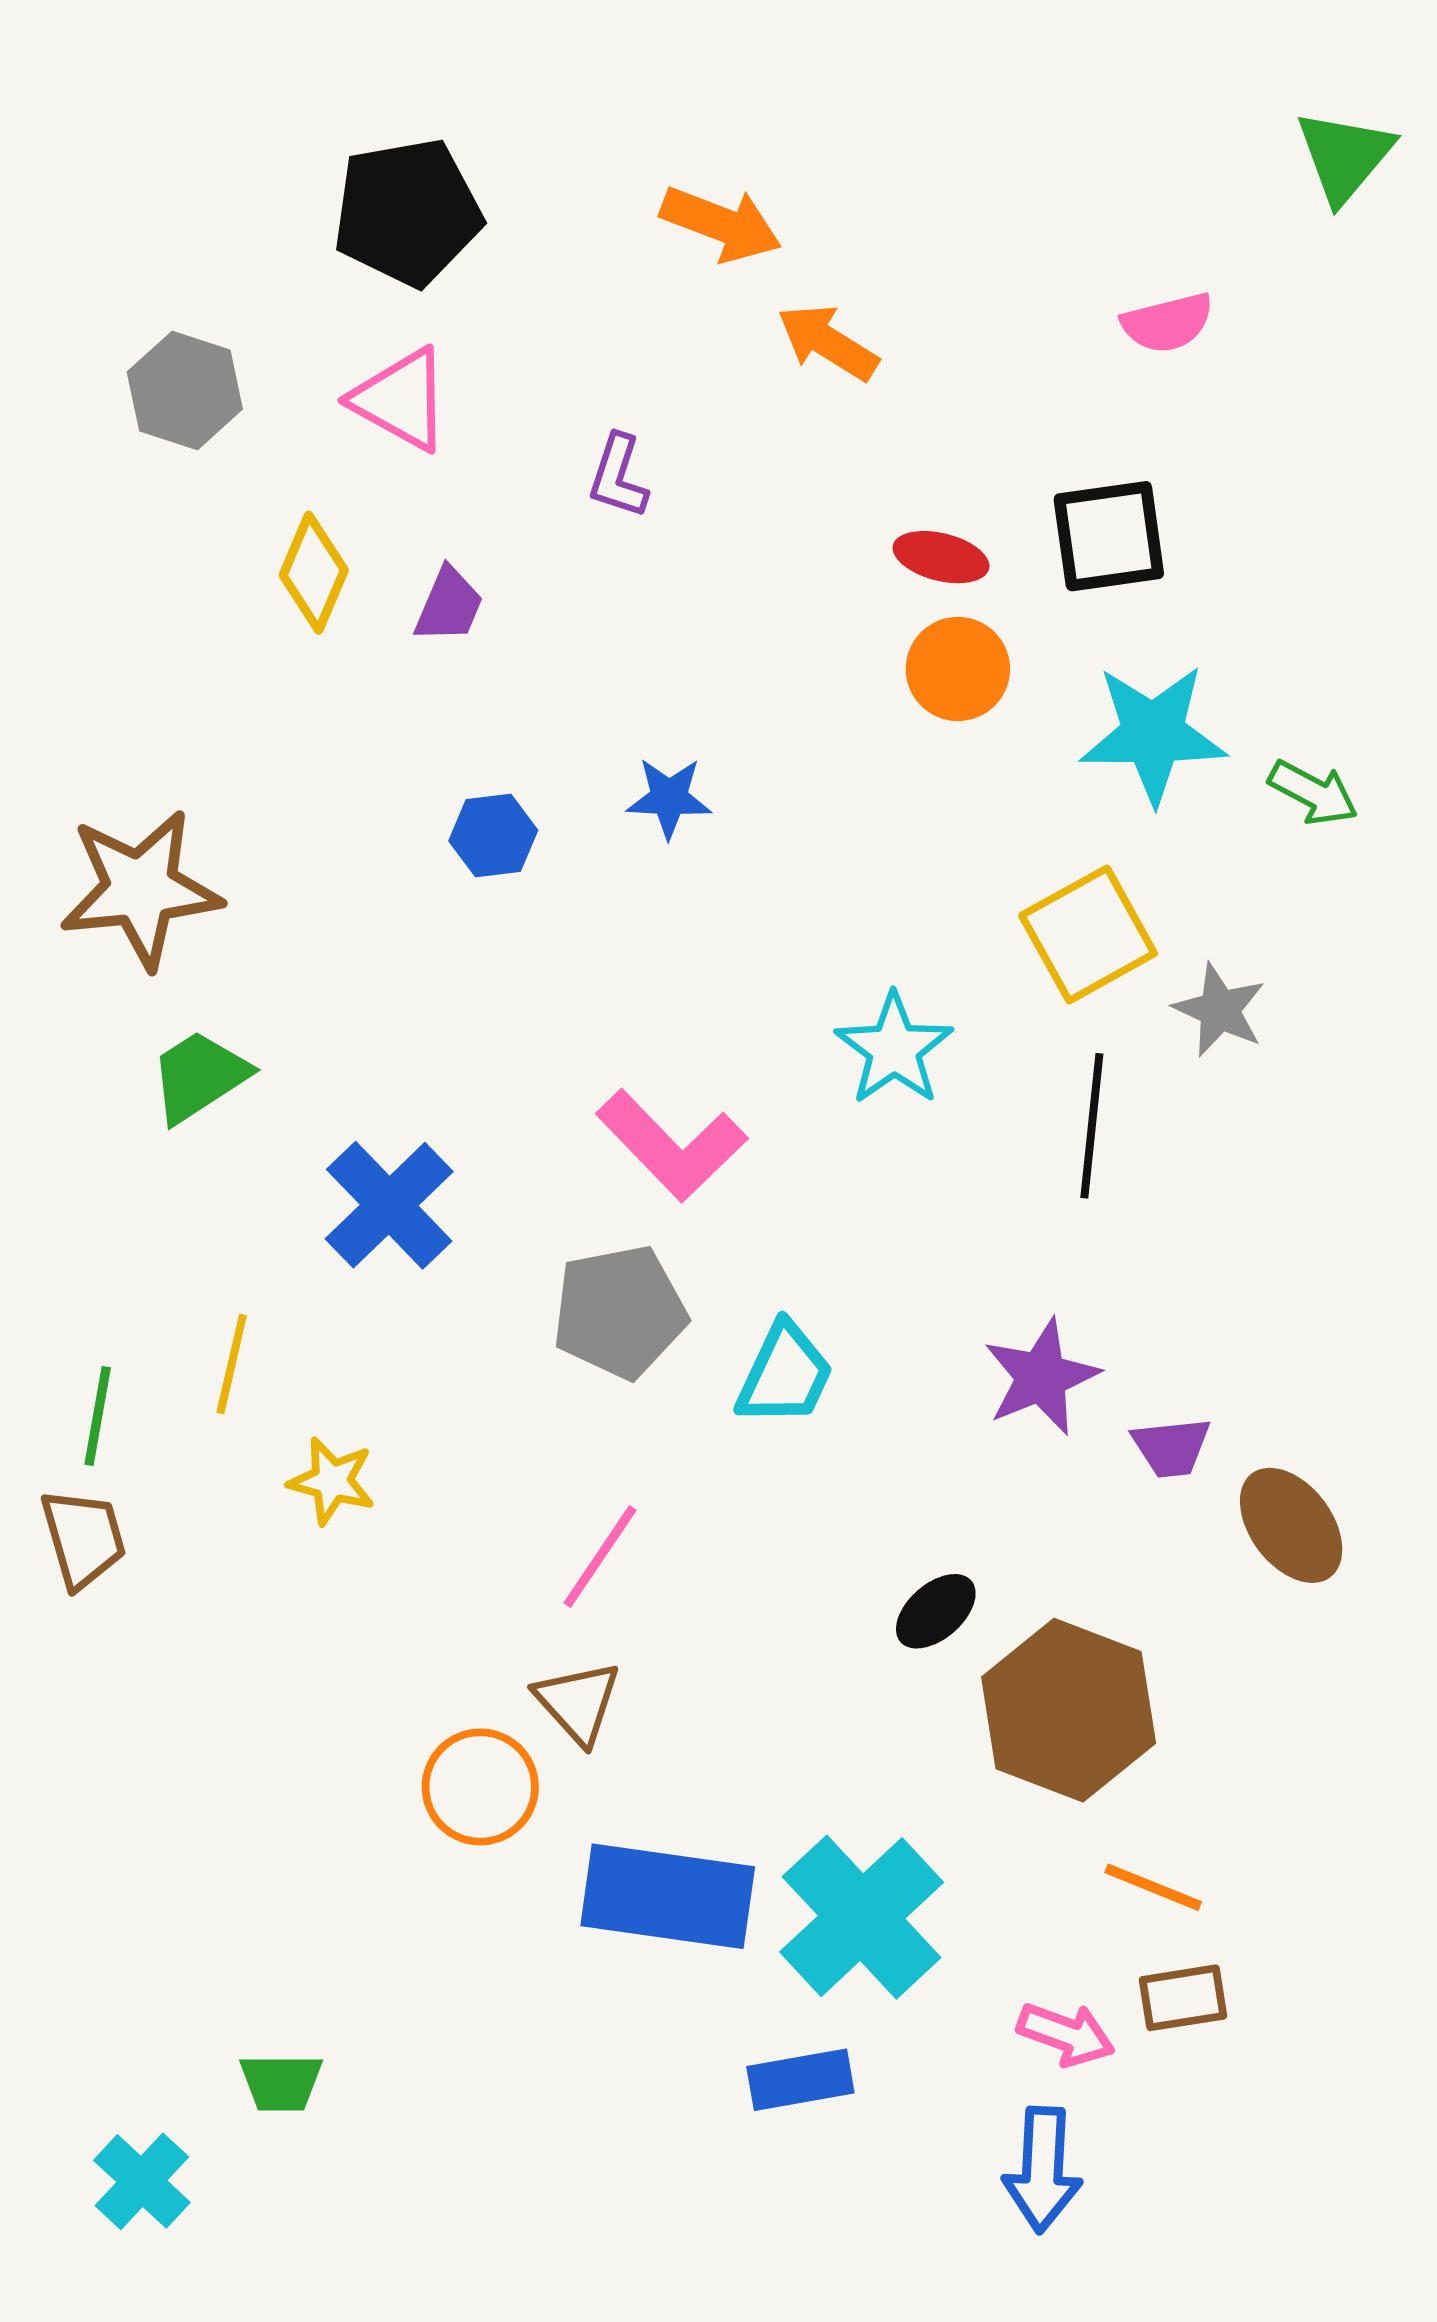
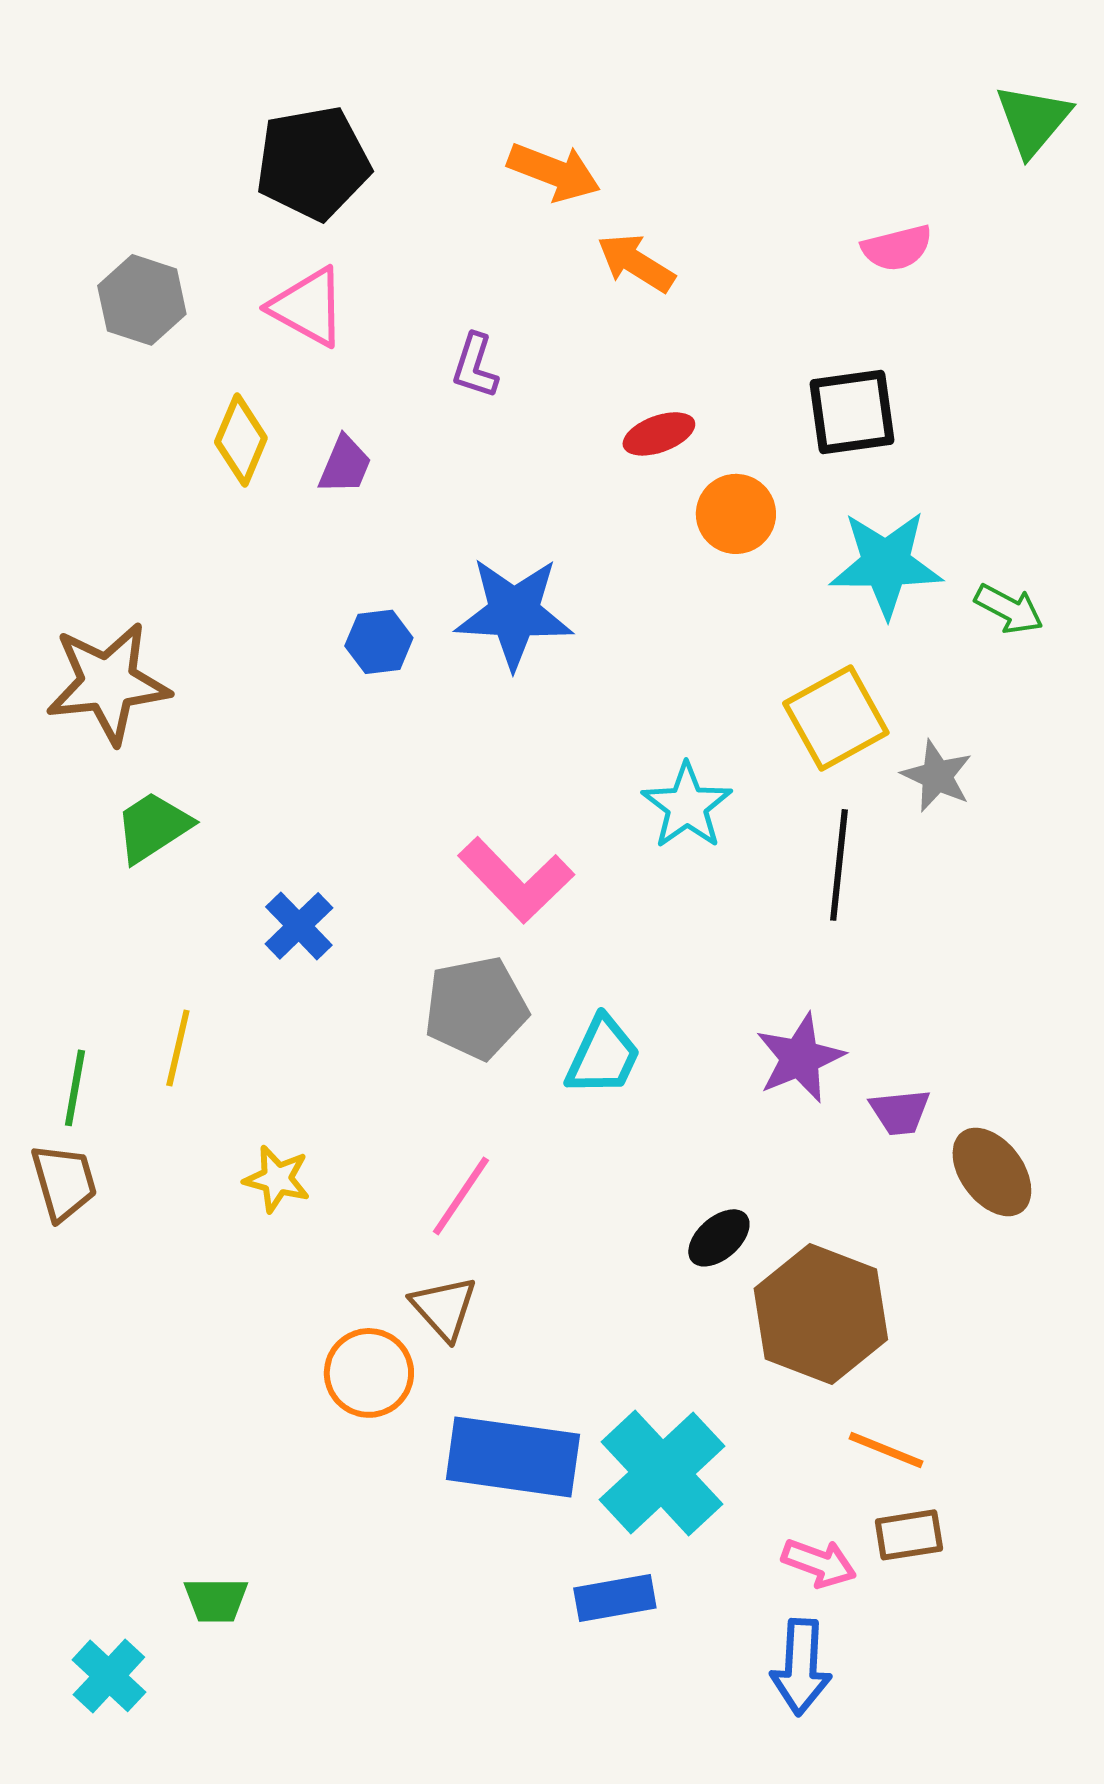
red ellipse: (941, 557) -> (659, 434), moved, turned -34
blue star: (669, 798) -> (514, 613), size x1.8
blue cross: (389, 1205) -> (299, 926), size x0.7
yellow star: (332, 1481) -> (277, 1179), moved

